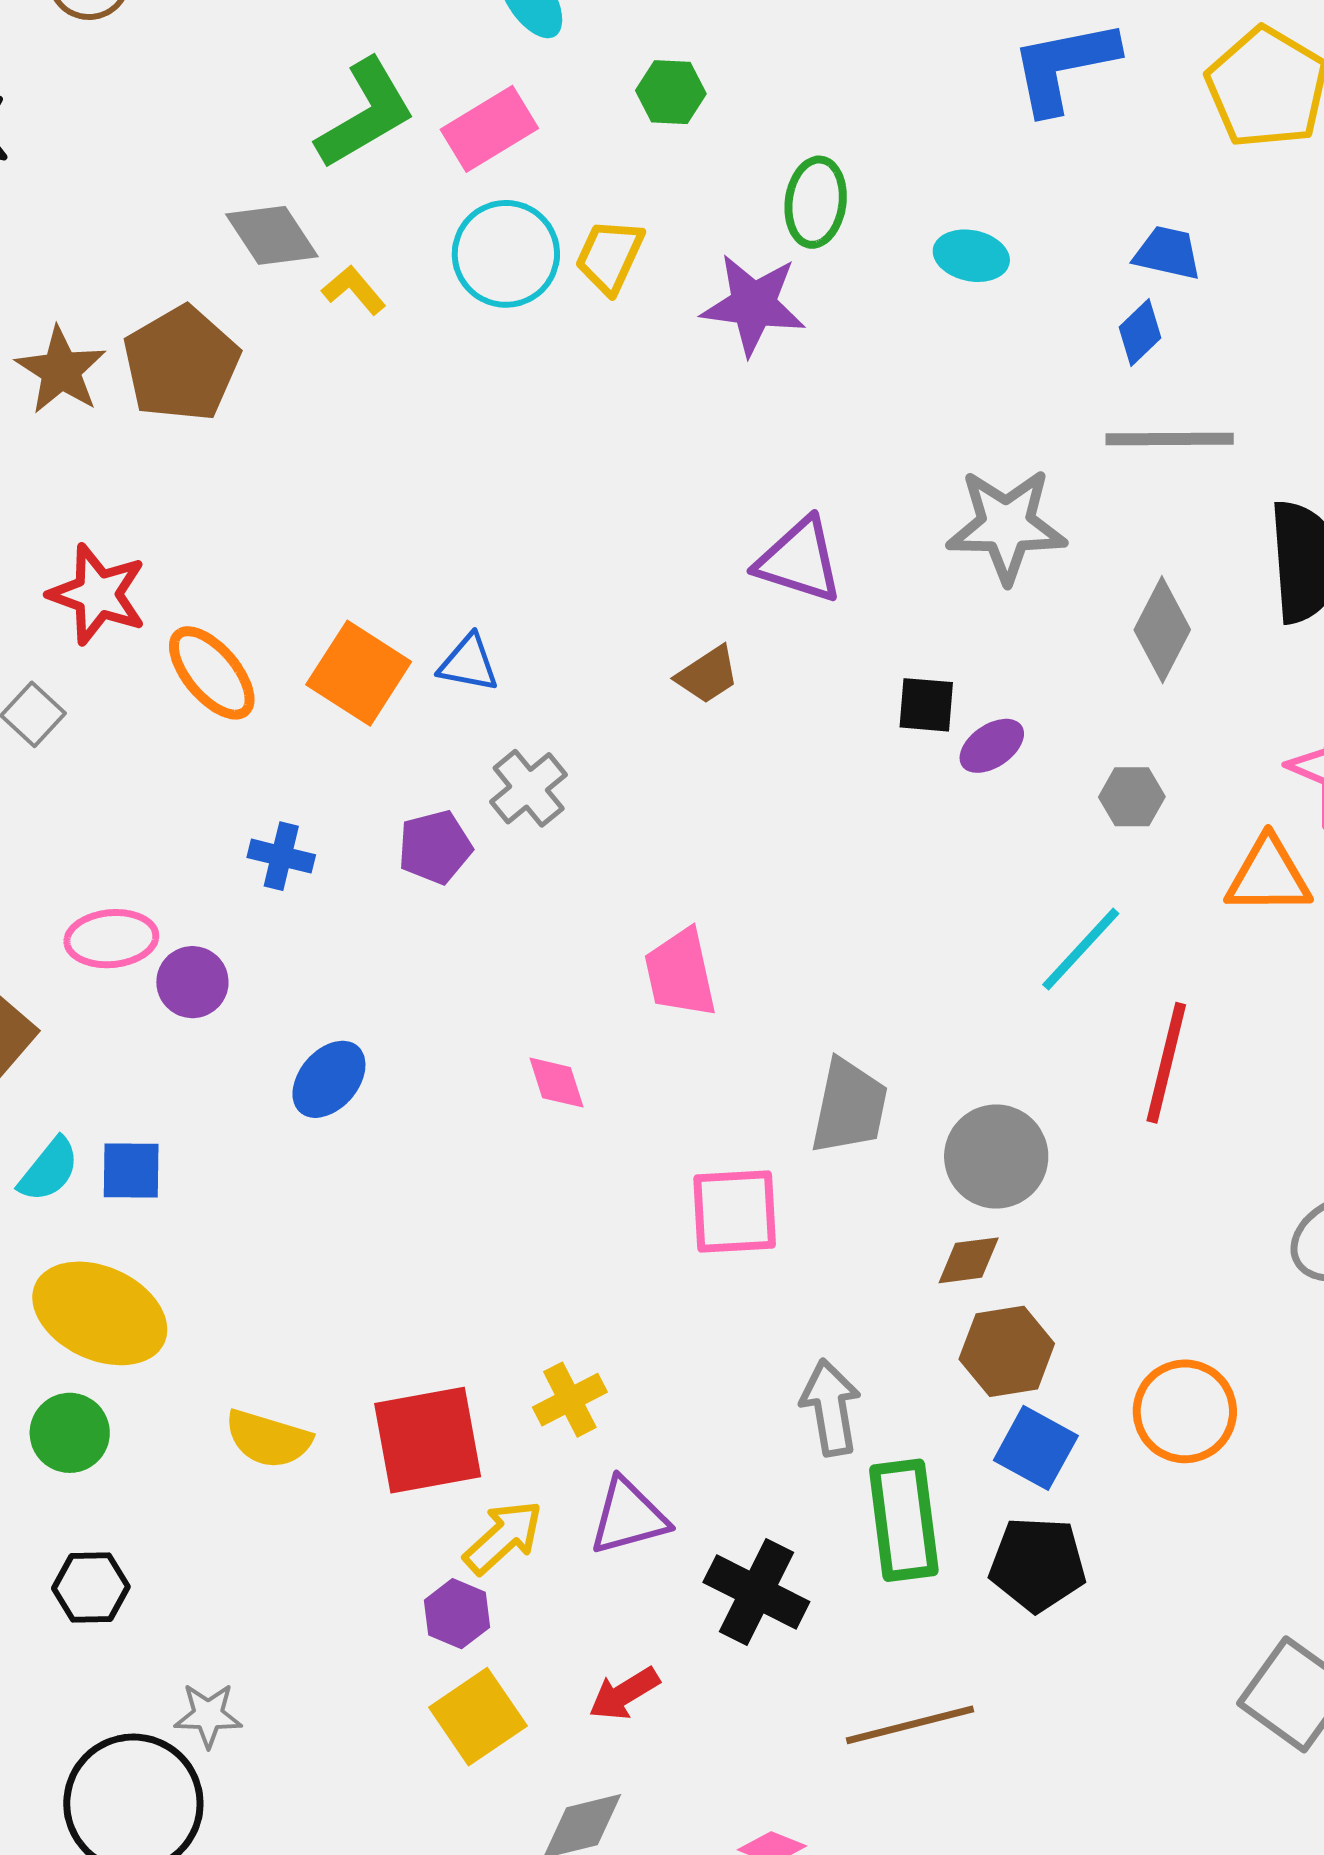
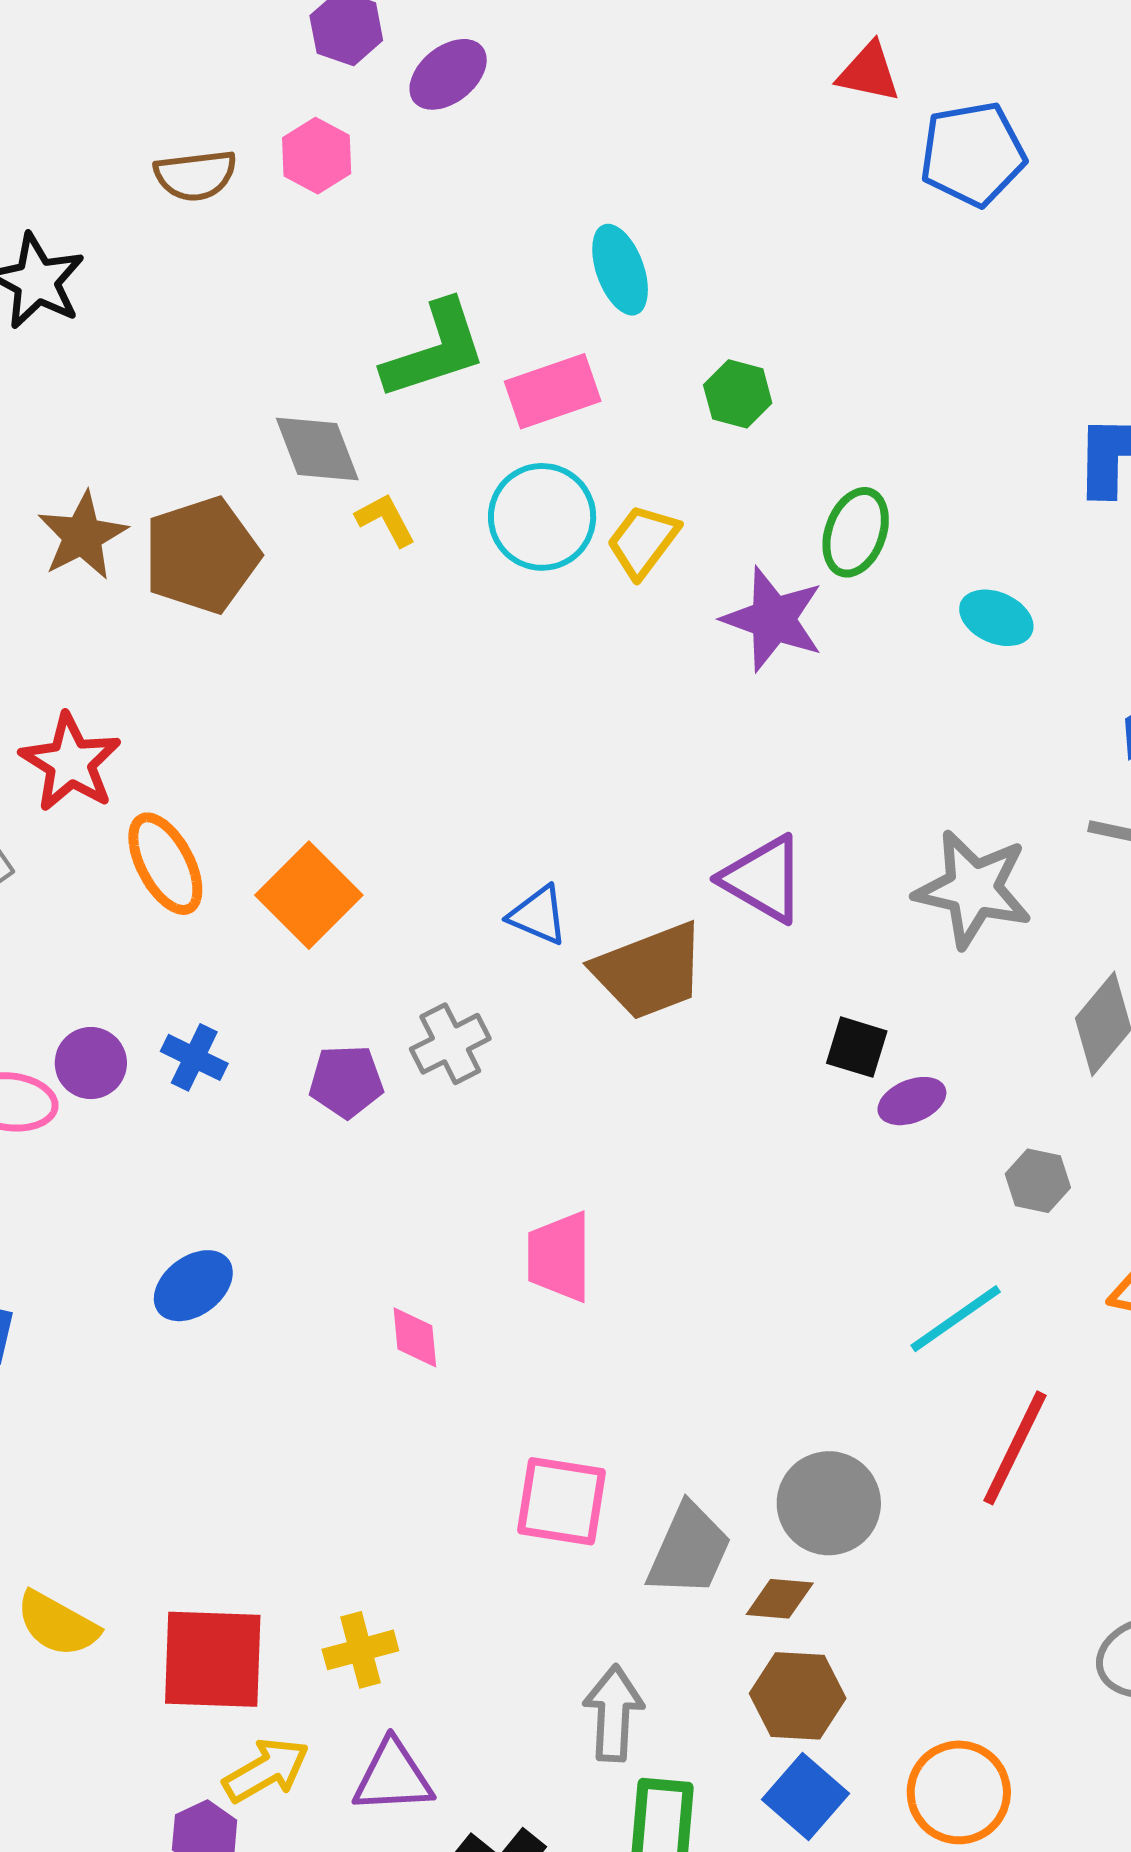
blue triangle: (469, 663) -> (538, 915), moved
brown trapezoid: (708, 675) -> (649, 971), size x1.8
purple circle: (192, 982) -> (91, 1063), moved
gray trapezoid: (849, 1107) -> (689, 1550), moved

